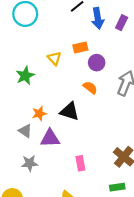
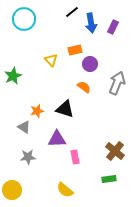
green star: (25, 76) -> (13, 76), moved
purple triangle: (50, 138) -> (57, 139), moved

